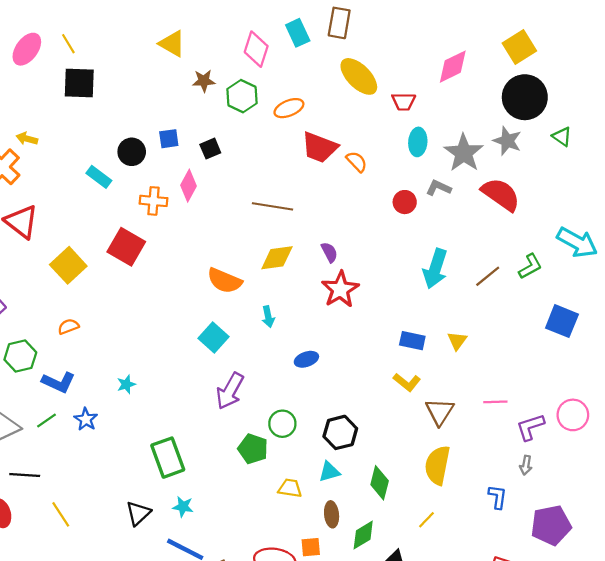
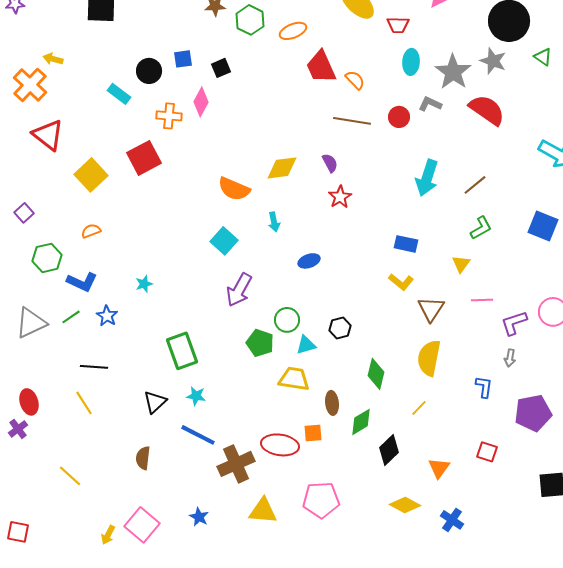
red trapezoid: (320, 147) -> (321, 67), turned 45
brown line: (273, 206) -> (352, 121), moved
red square: (126, 247) -> (144, 158), turned 32
green L-shape: (530, 266) -> (481, 228), moved
red star: (340, 289) -> (340, 197), size x0.7
yellow triangle: (457, 341) -> (461, 264), moved
black hexagon: (340, 432) -> (340, 328), size x0.7
cyan triangle: (329, 472) -> (306, 345), moved
black line: (25, 475) -> (94, 367), moved
yellow trapezoid: (290, 488) -> (294, 379), size x1.4

